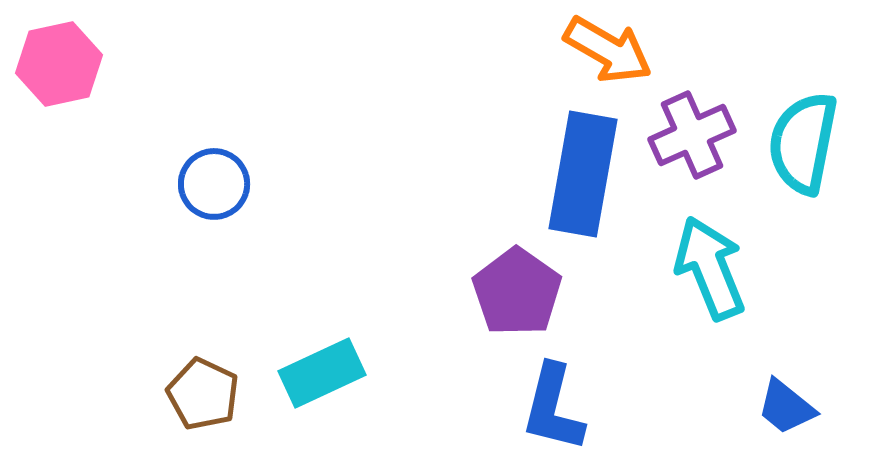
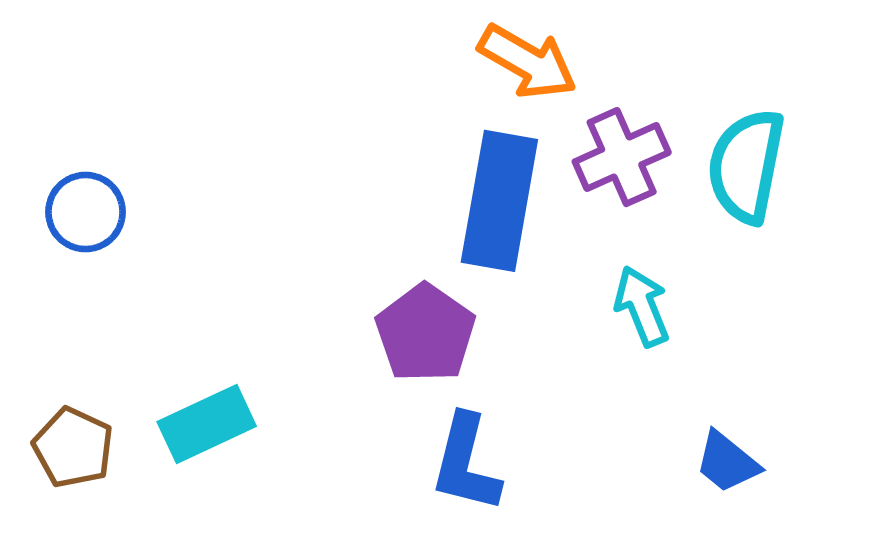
cyan arrow: (710, 268) -> (642, 306), size x0.7

